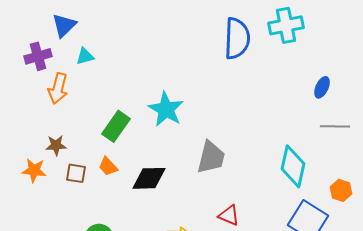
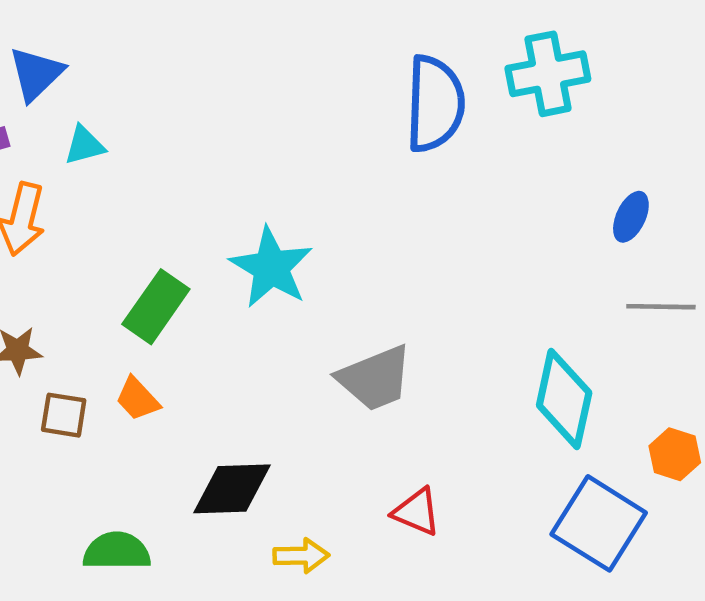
gray trapezoid: (211, 157) -> (375, 378), turned 54
black diamond: (149, 178) -> (232, 489), moved

